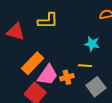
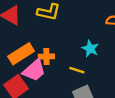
orange cross: (67, 77) -> (46, 57), moved

